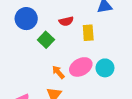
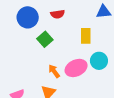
red semicircle: (66, 21) -> (58, 14), moved
cyan circle: (105, 68) -> (99, 61), moved

